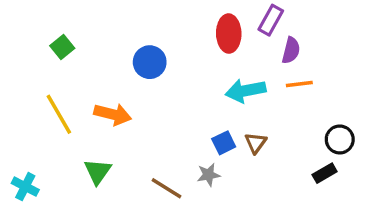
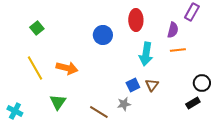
purple rectangle: (271, 20) -> (192, 12), moved
blue circle: (150, 62) -> (103, 35), moved
cyan arrow: (246, 91) -> (146, 54), turned -70

